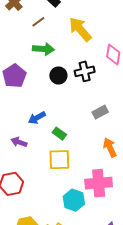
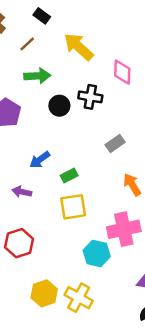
black cross: (85, 71) -> (90, 97), turned 30
green rectangle: (59, 134) -> (69, 175), turned -56

